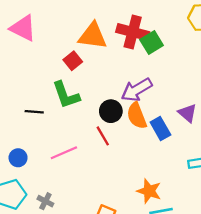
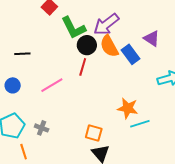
green L-shape: (66, 95) -> (73, 28), moved
red line: (103, 136) -> (83, 67), turned 54
blue circle: (18, 158) -> (13, 85), moved

